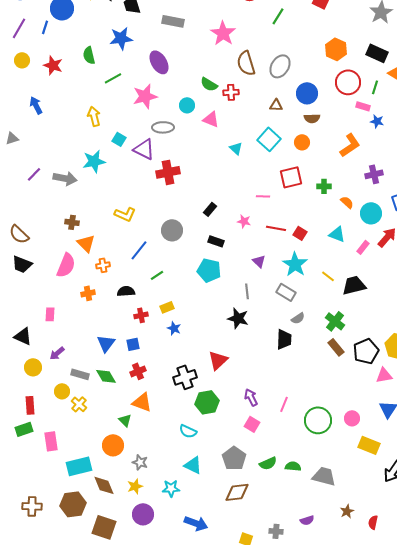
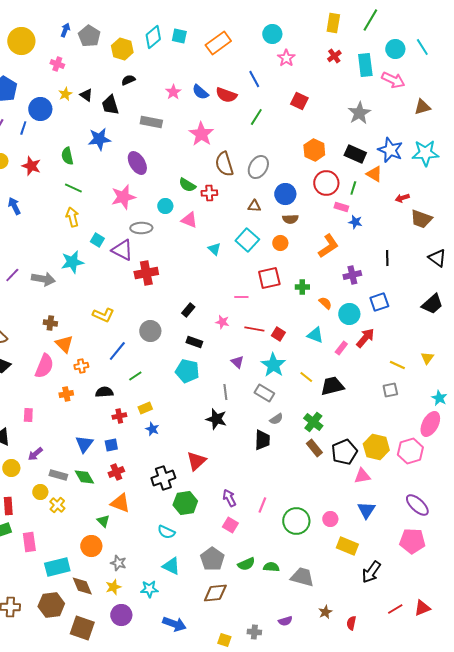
green line: (113, 78) -> (73, 188), moved, turned 54

